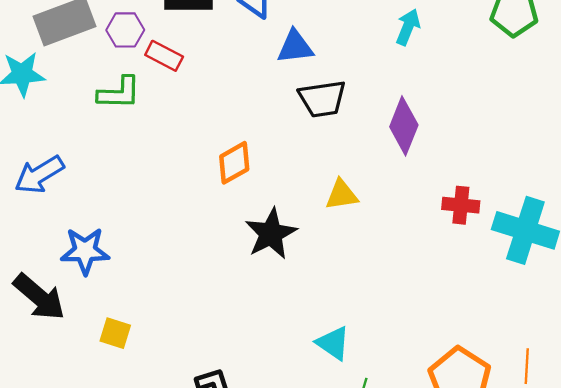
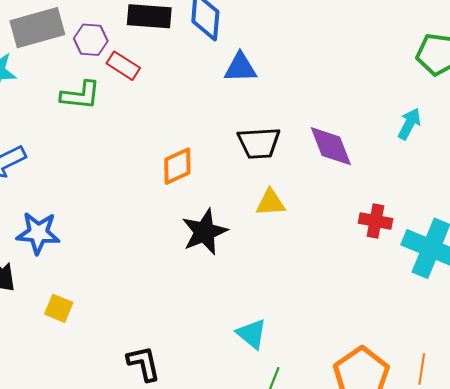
cyan arrow: (408, 27) -> (409, 124), moved
black trapezoid: (322, 99) -> (259, 143), moved
purple diamond: (404, 126) -> (331, 146), turned -48

